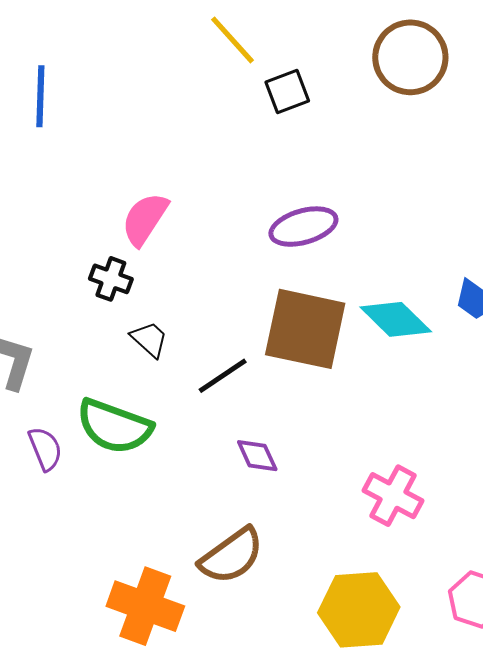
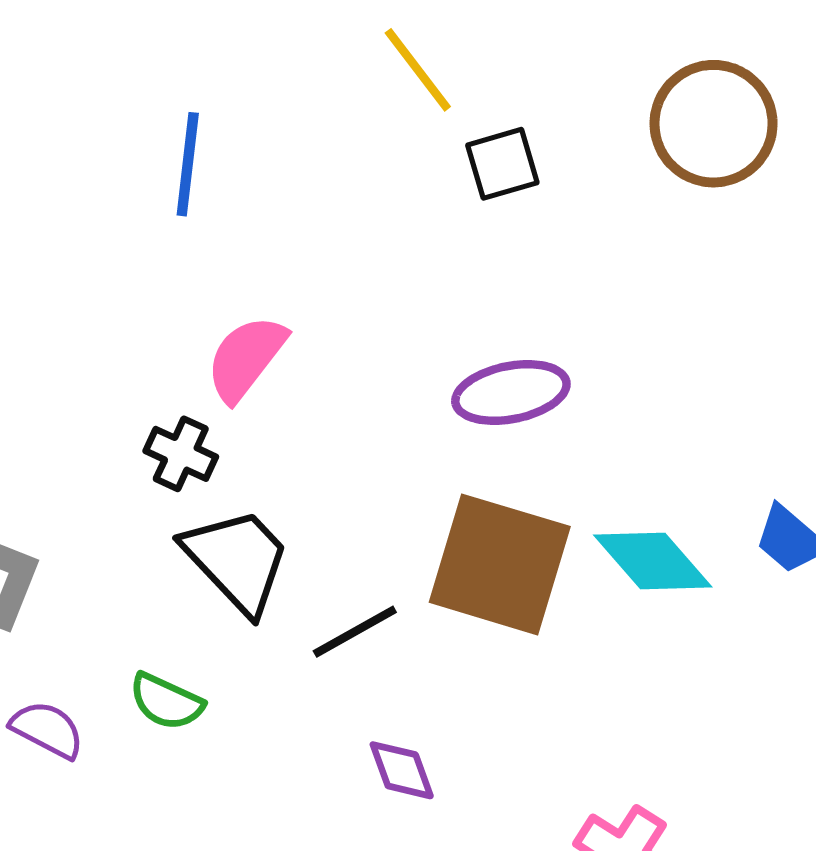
blue line: (40, 96) -> (188, 164), moved
black trapezoid: (149, 339) -> (237, 560), size x1.8
green semicircle: (114, 426) -> (166, 702), size x0.6
purple semicircle: (45, 449) -> (47, 730), turned -45

